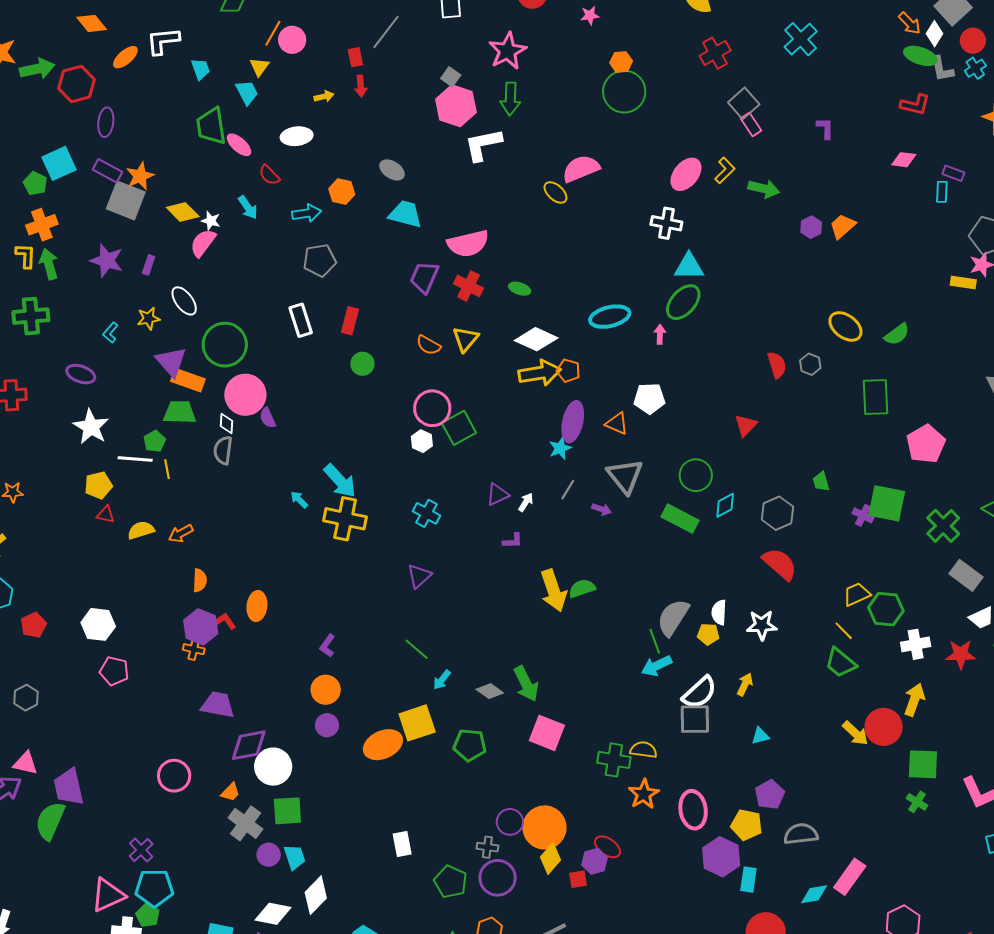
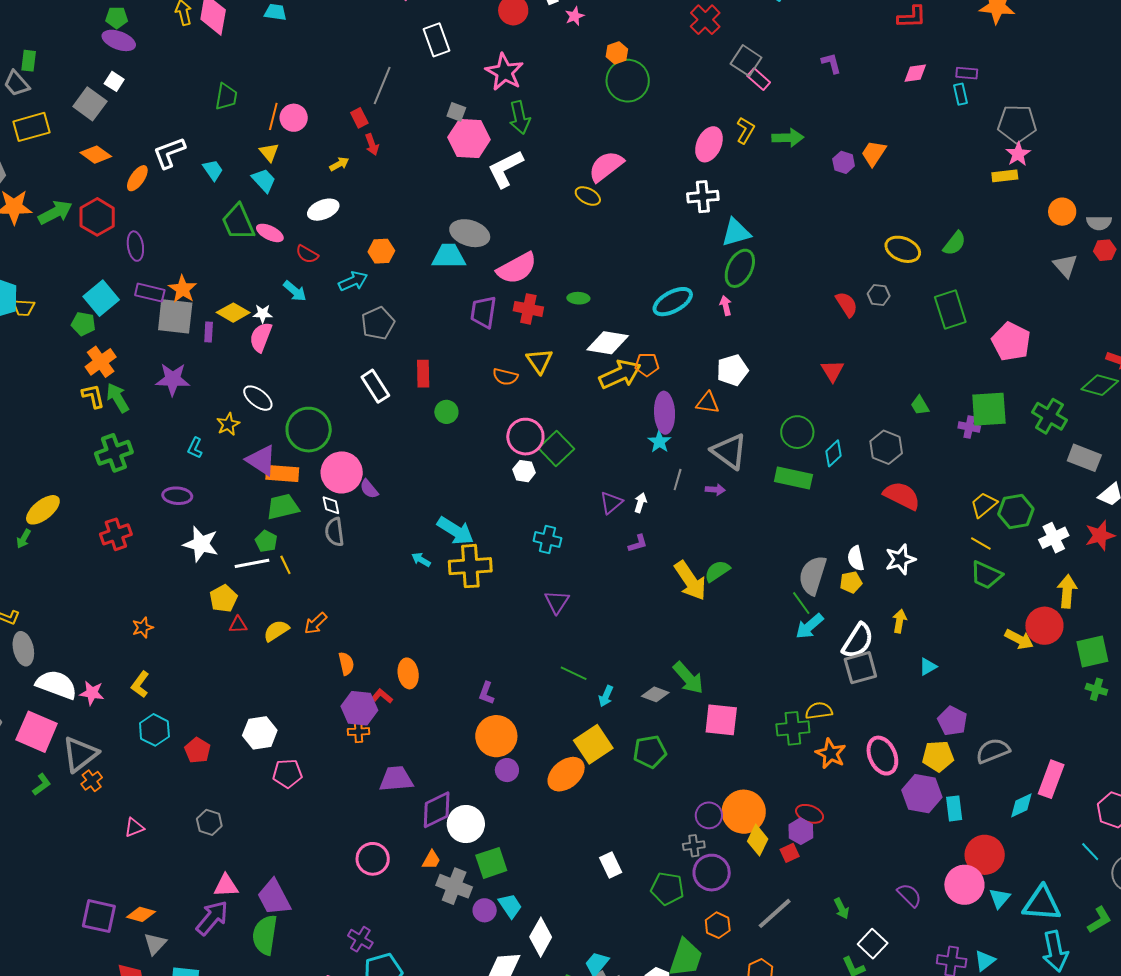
gray ellipse: (392, 170) -> (470, 233), moved, size x1.5
purple rectangle: (149, 265) -> (209, 332), moved
orange circle: (326, 690) -> (496, 736), size x1.4

